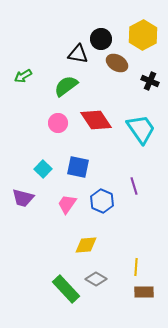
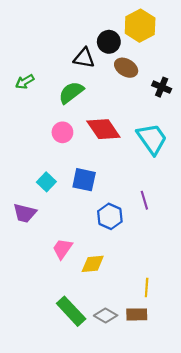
yellow hexagon: (143, 35) -> (140, 26), moved
pink trapezoid: (67, 204) -> (62, 249), moved
gray diamond: (96, 279) -> (106, 316), moved
brown rectangle: (144, 292) -> (137, 314), moved

